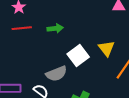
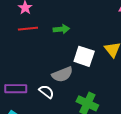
white square: (78, 55) -> (84, 56), turned -35

